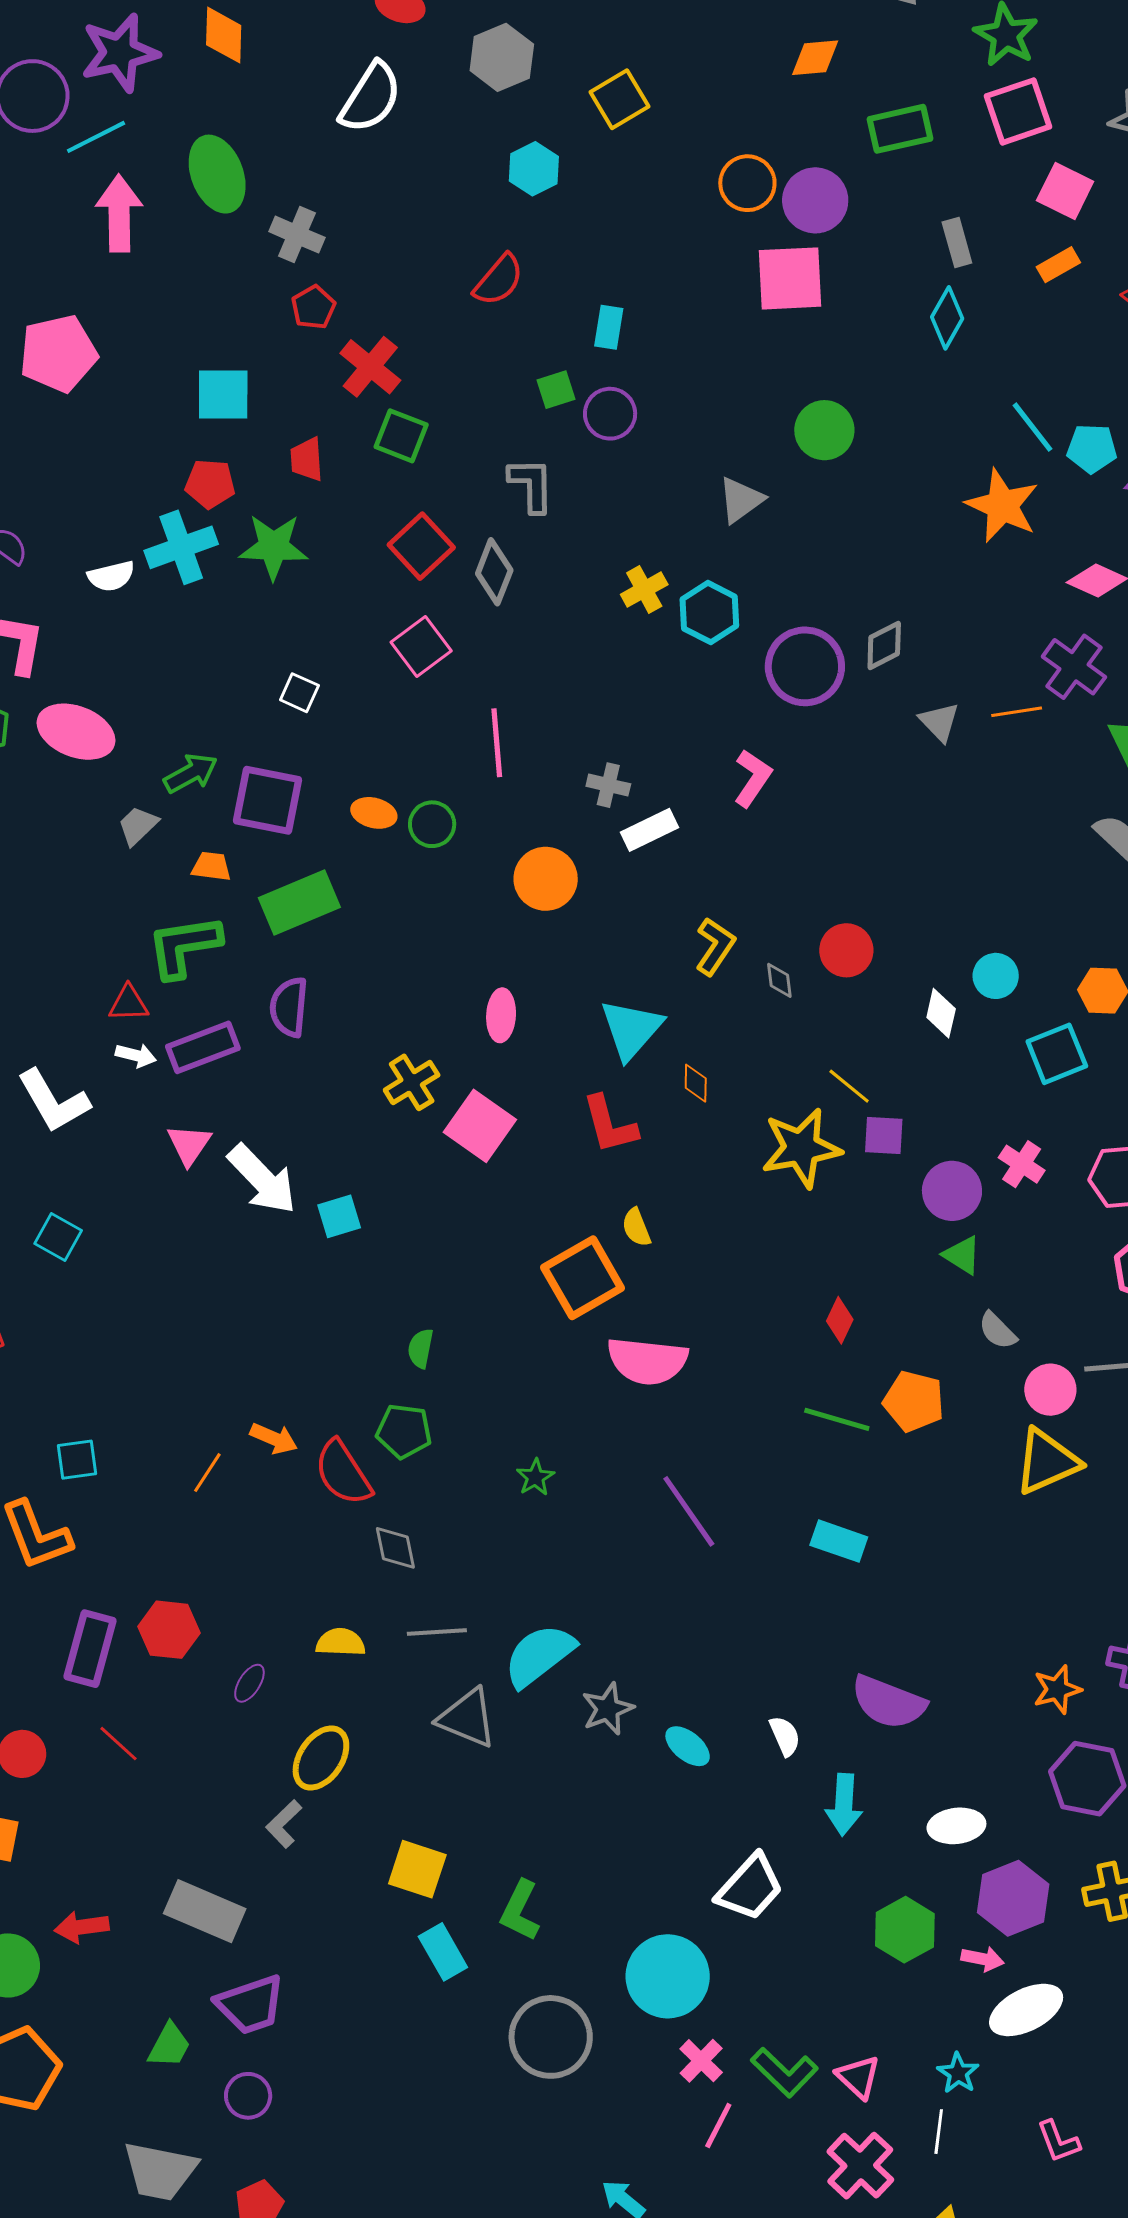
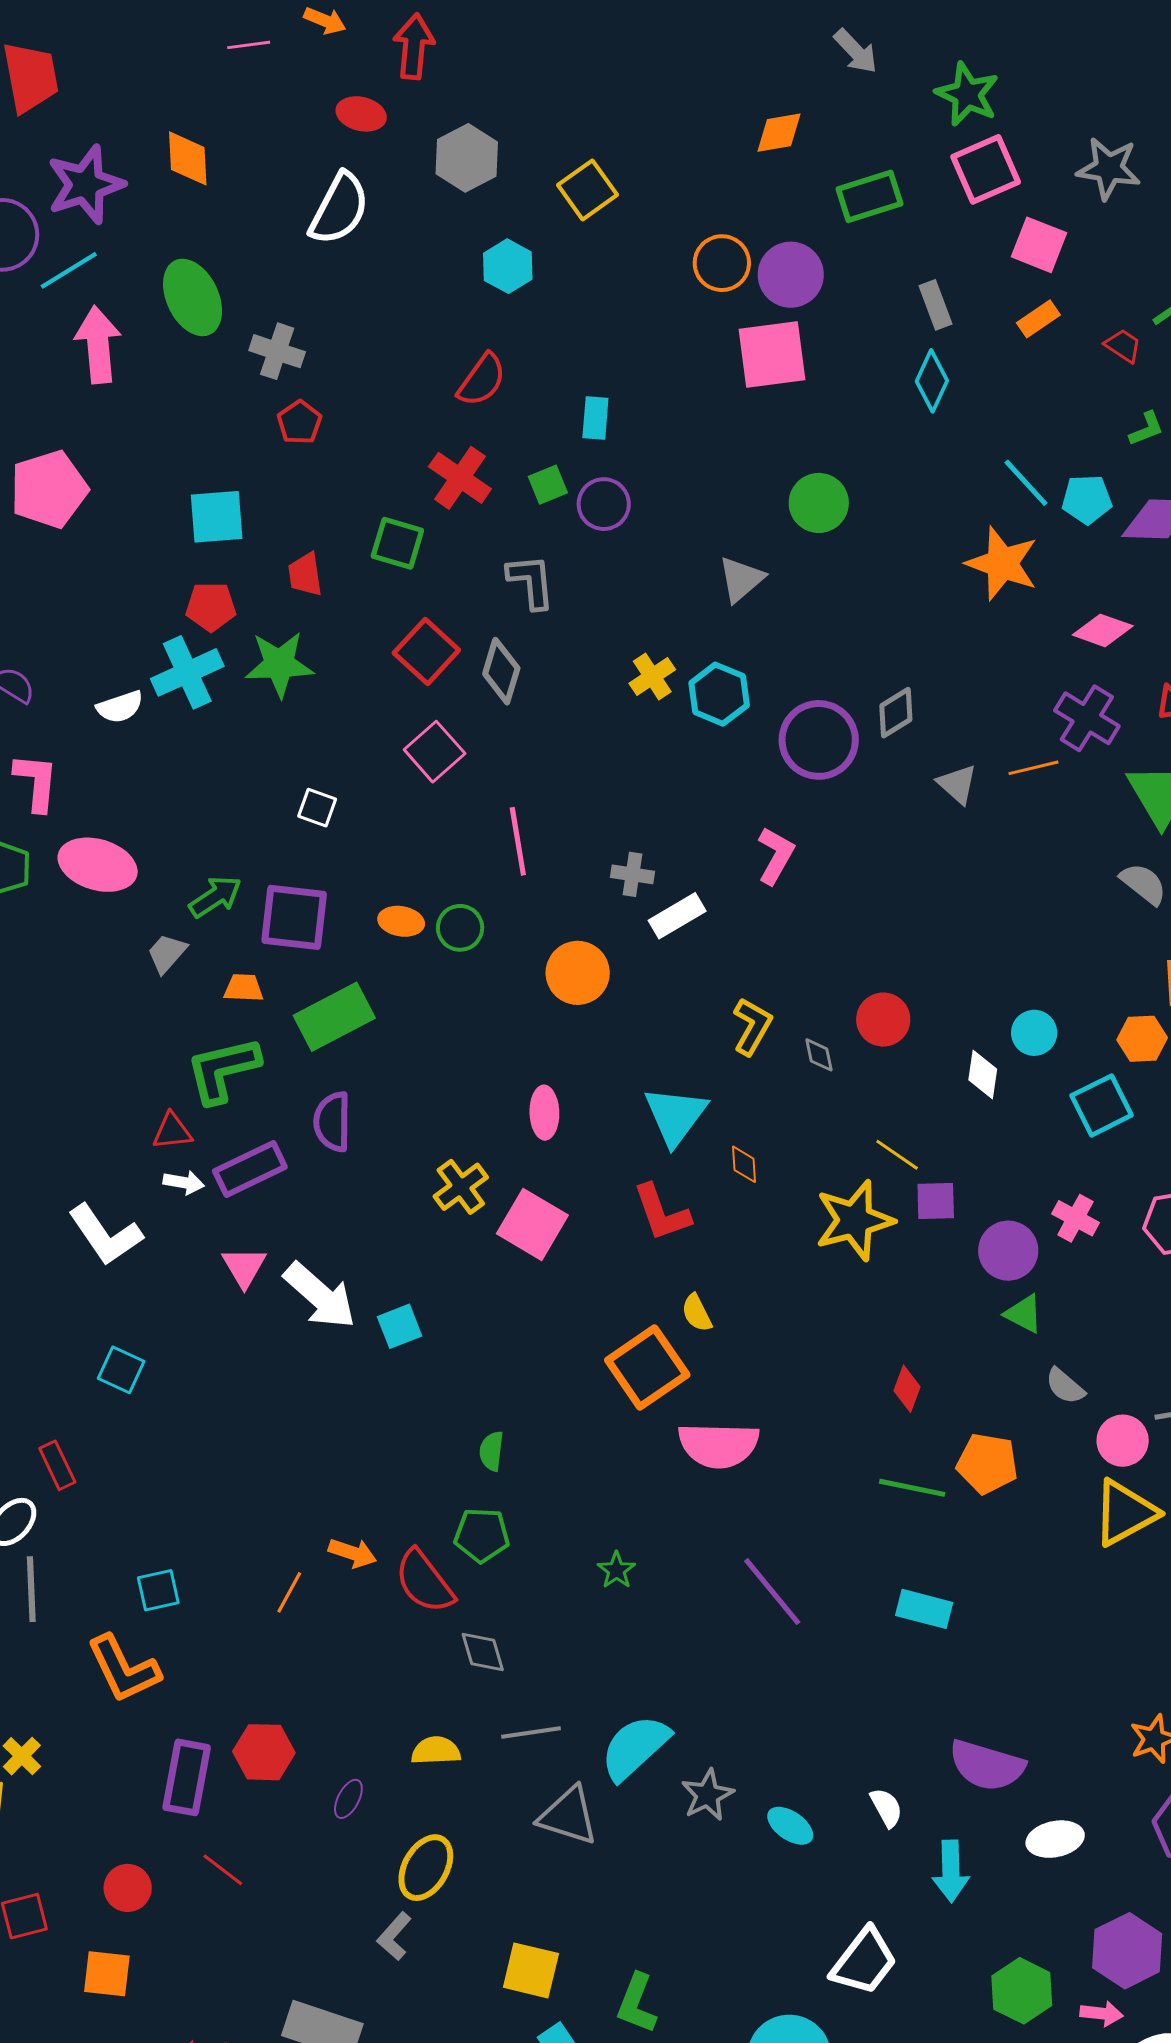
red cross: (370, 367) -> (460, 478), moved
white ellipse: (956, 1826) -> (1055, 1839), moved

